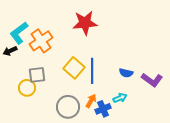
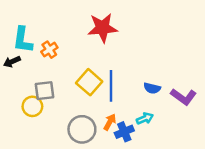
cyan L-shape: (19, 33) -> (23, 40), turned -45
orange cross: (41, 41) -> (49, 50), size x0.6

